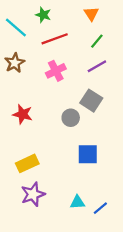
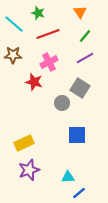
brown star: (15, 63) -> (13, 55), turned 30
red star: (23, 114) -> (34, 82), moved
blue line: (100, 208) -> (79, 193), moved

